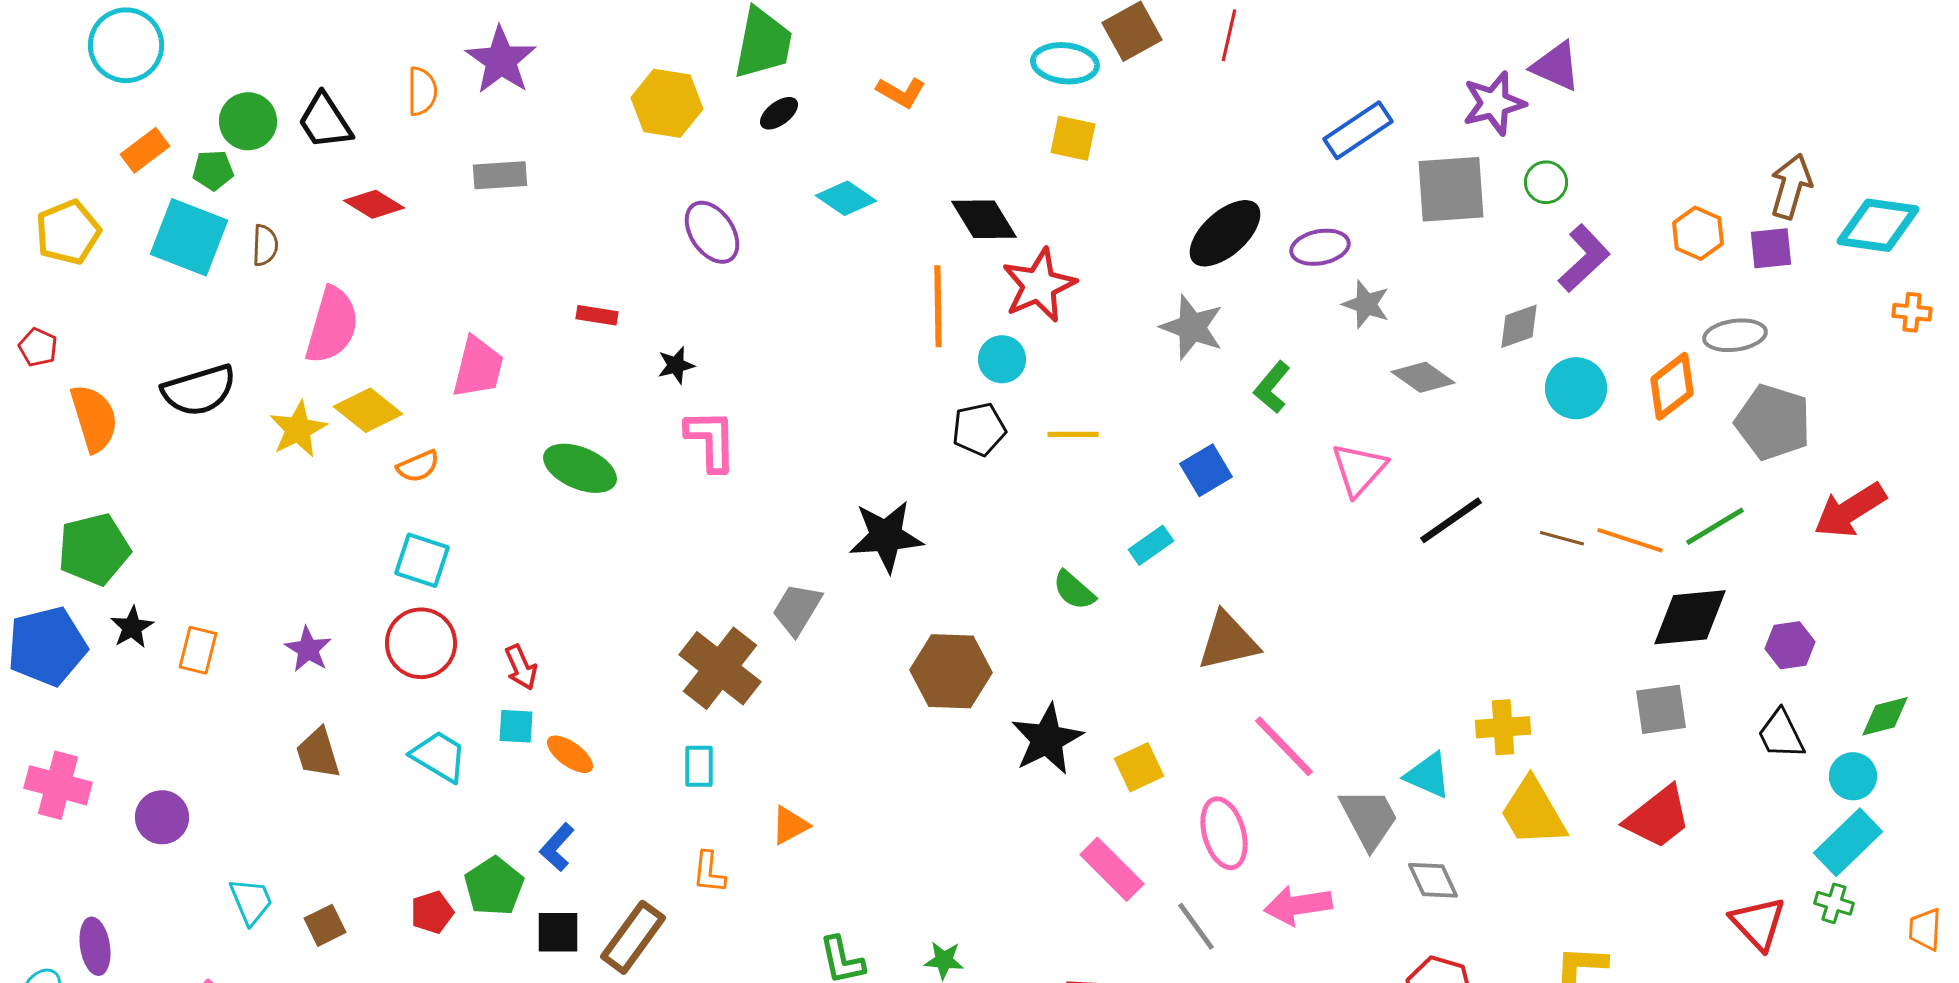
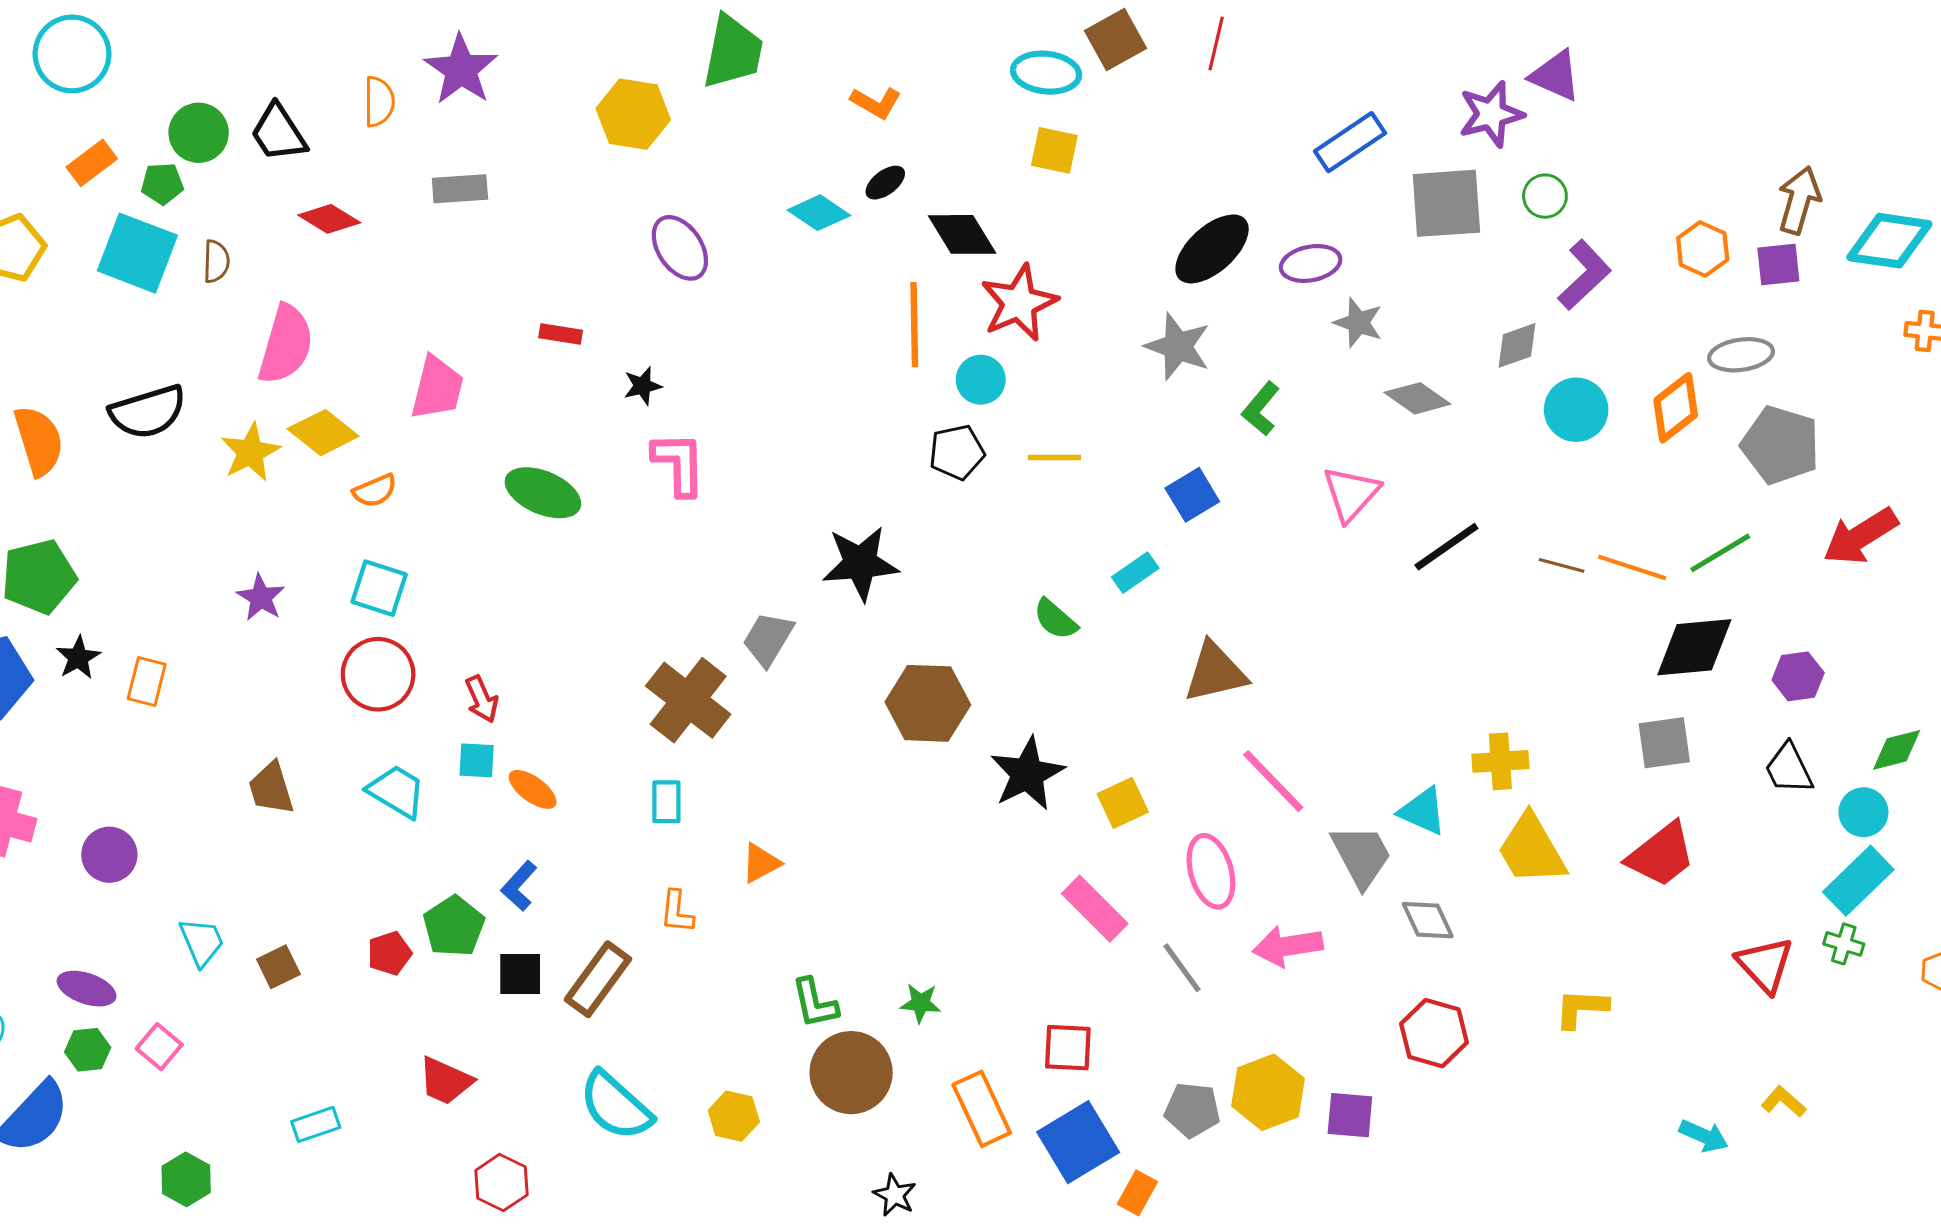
black ellipse: (779, 113) -> (885, 183), moved
purple star: (308, 649) -> (261, 597), moved
purple ellipse: (95, 946) -> (87, 989), moved, turned -62

